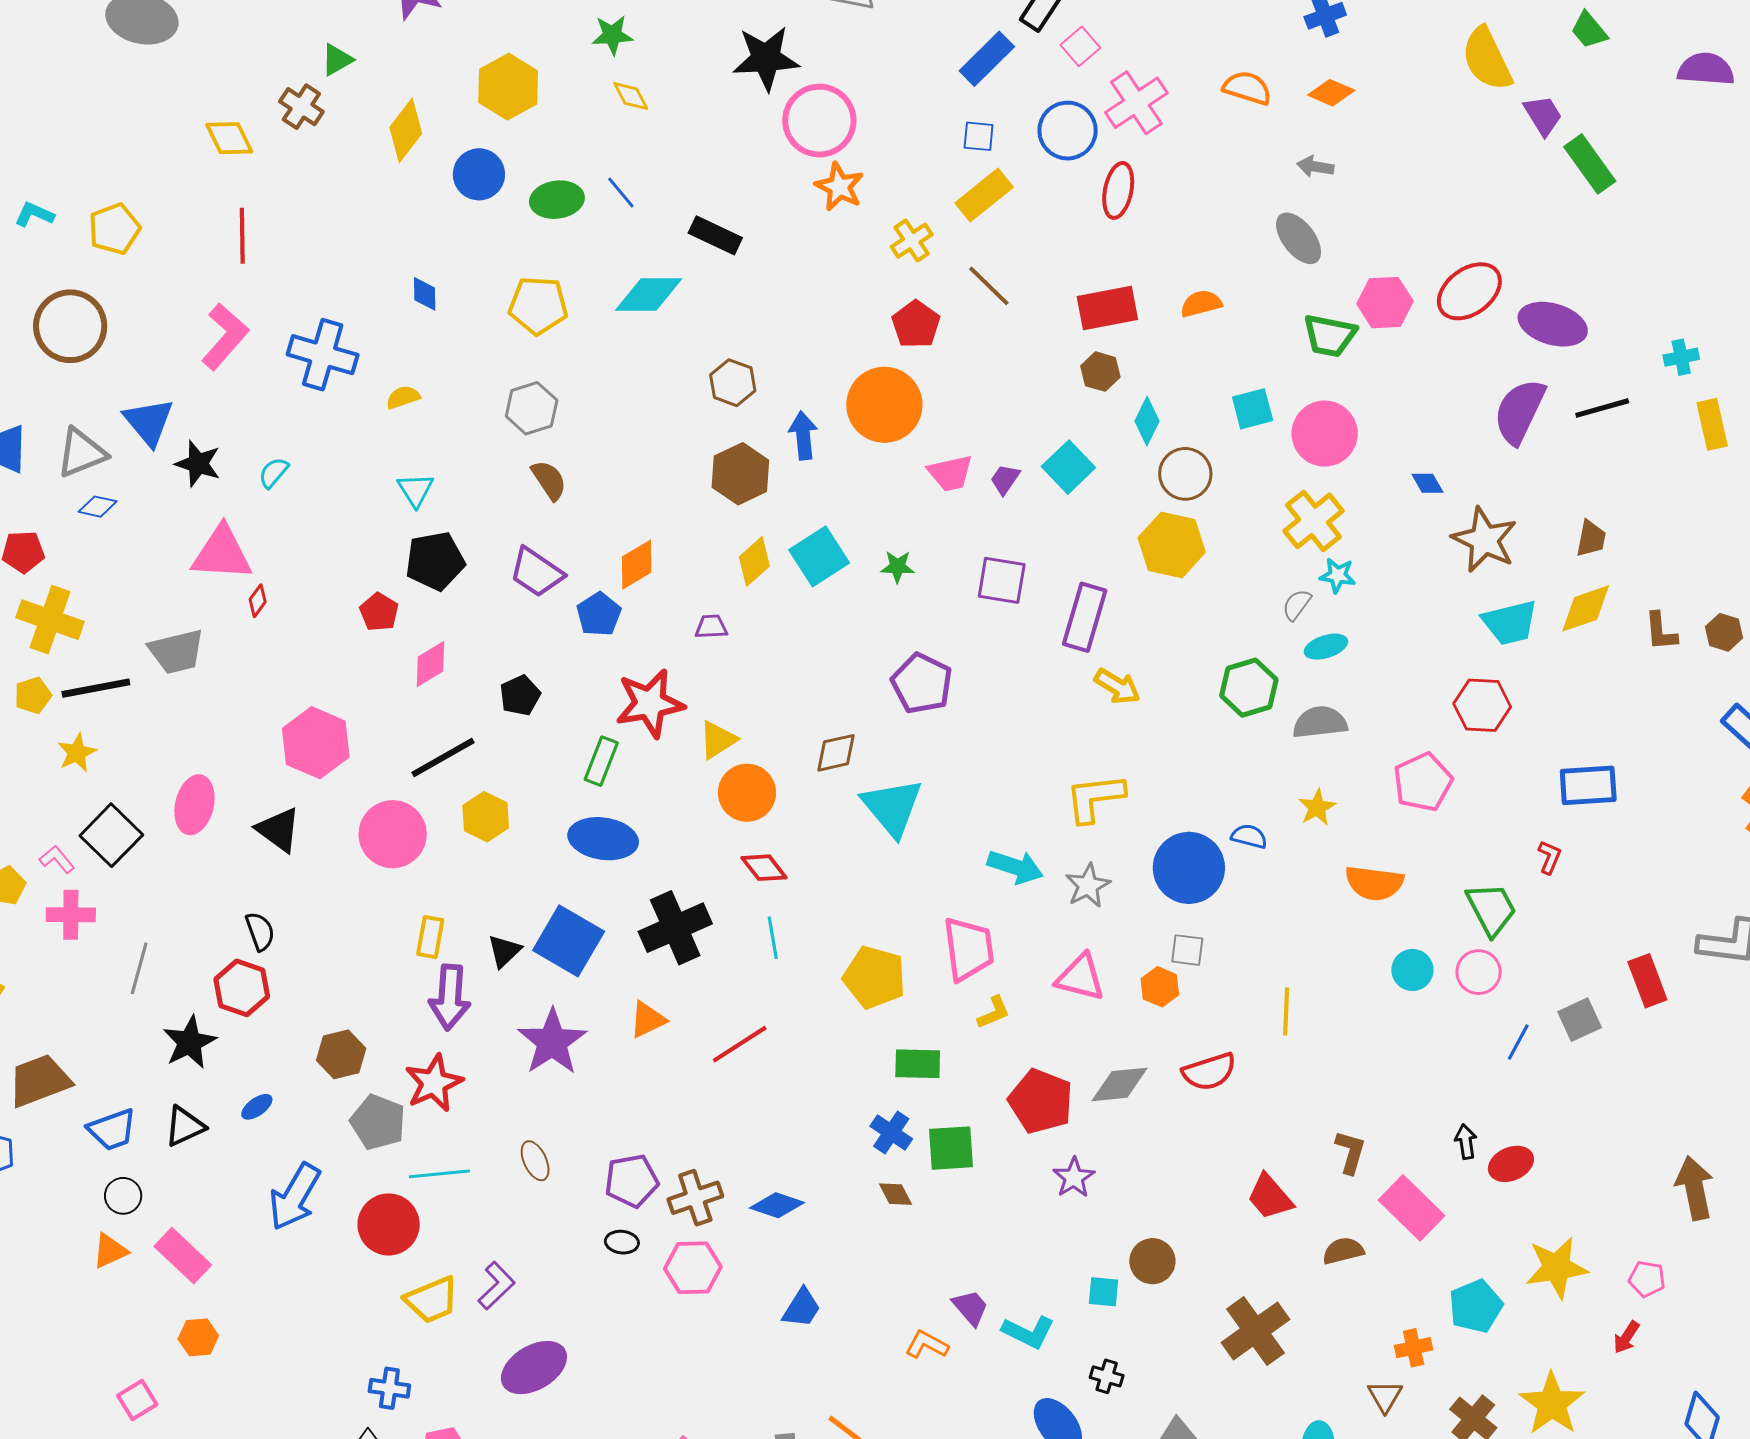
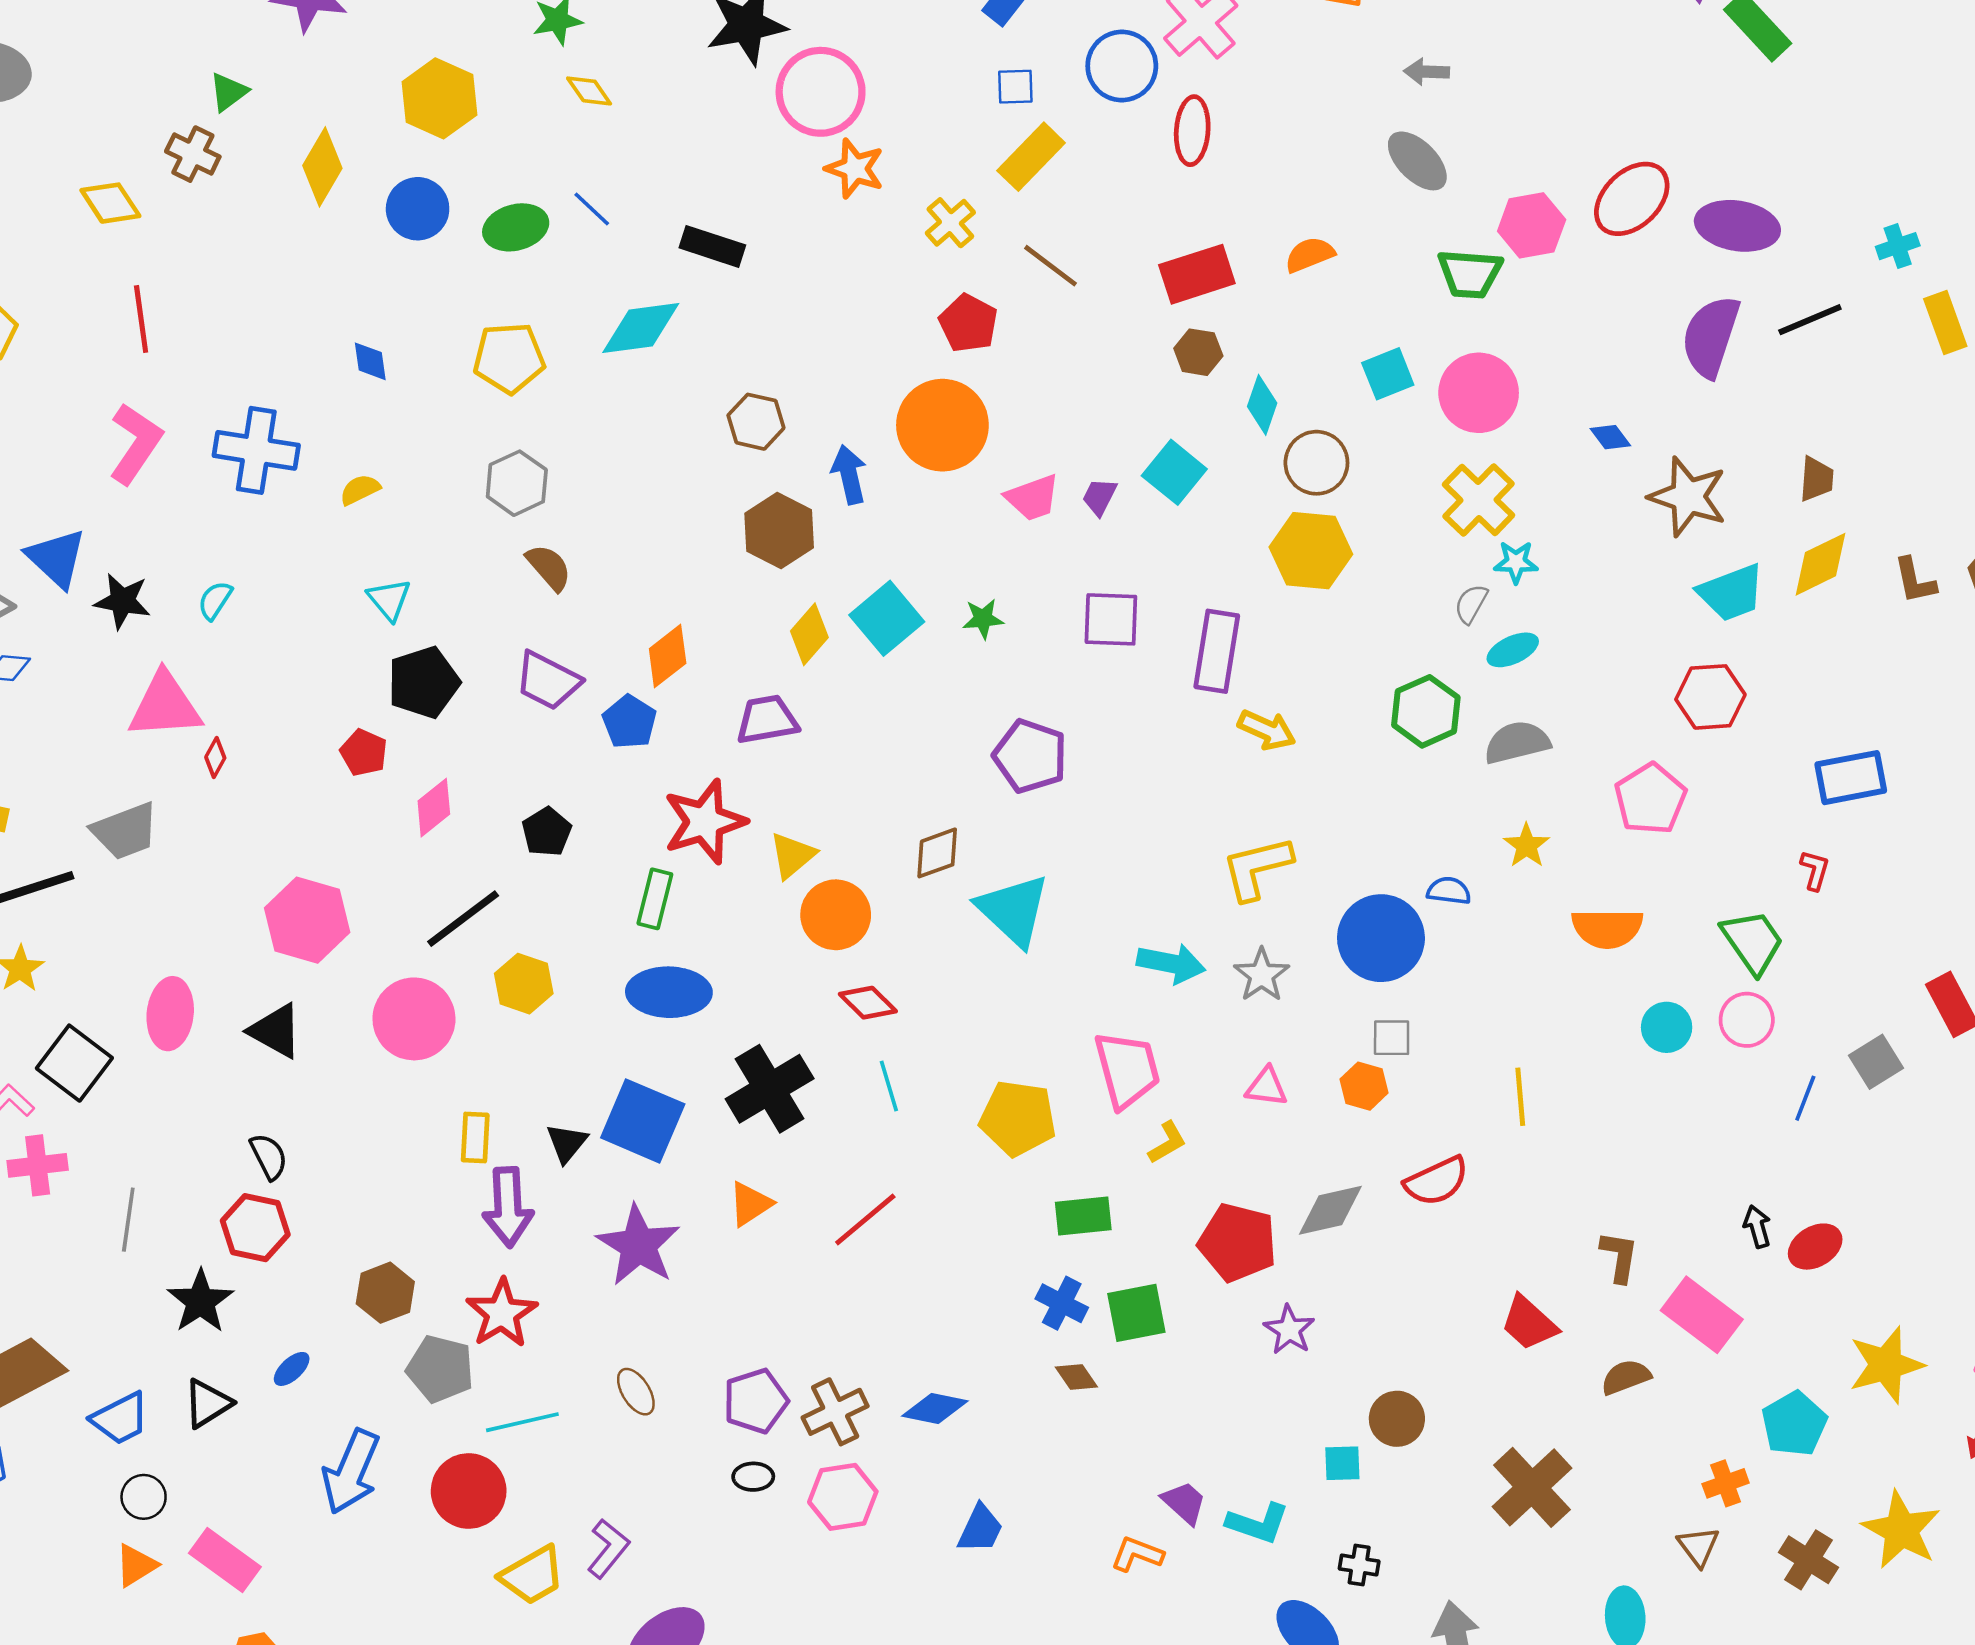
purple trapezoid: (711, 627) -> (767, 720), size x1.6
pink triangle: (1080, 977) -> (1267, 1087), size x0.7

